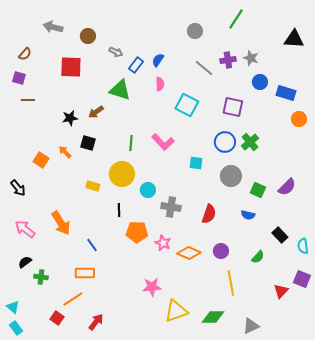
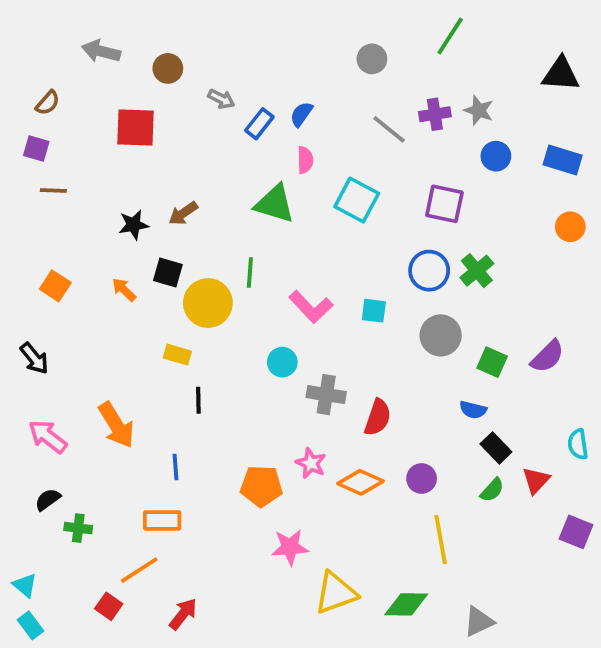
green triangle: (120, 90) -> (275, 204), moved
blue rectangle: (286, 93) -> (563, 160), moved
pink L-shape: (163, 142) -> (311, 307), moved
orange square: (41, 160) -> (55, 286), moved
yellow circle: (122, 174) -> (208, 303), moved
black line: (119, 210) -> (198, 400), moved
red semicircle: (209, 214) -> (378, 417), moved
orange pentagon: (137, 232) -> (261, 486), moved
black rectangle: (280, 235) -> (496, 448), moved
blue line: (92, 245) -> (175, 467), turned 32
cyan semicircle: (303, 246) -> (578, 444), moved
red triangle: (281, 291) -> (536, 480), moved

